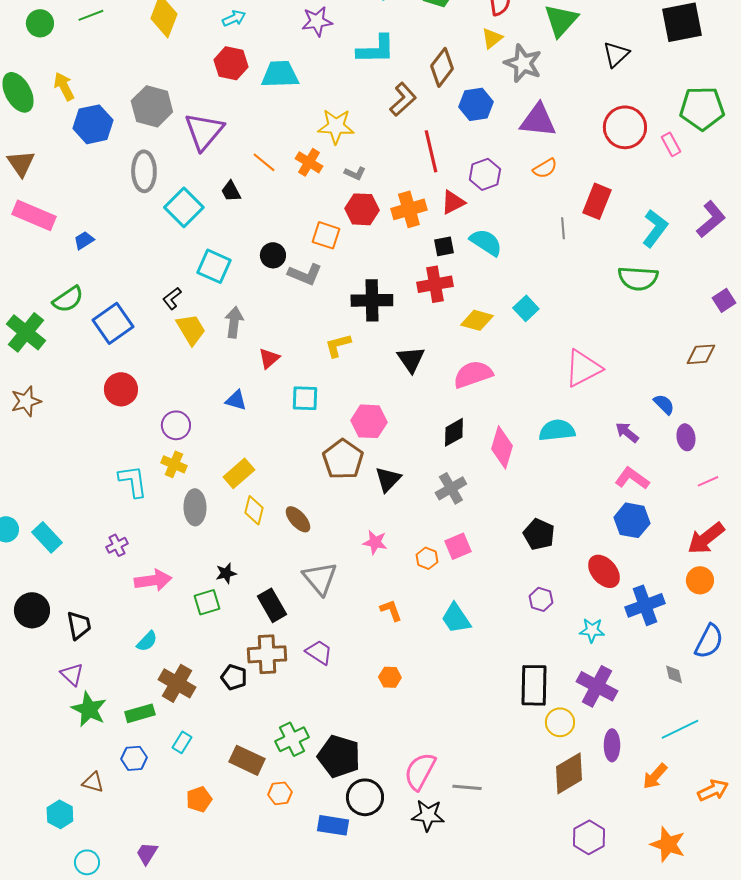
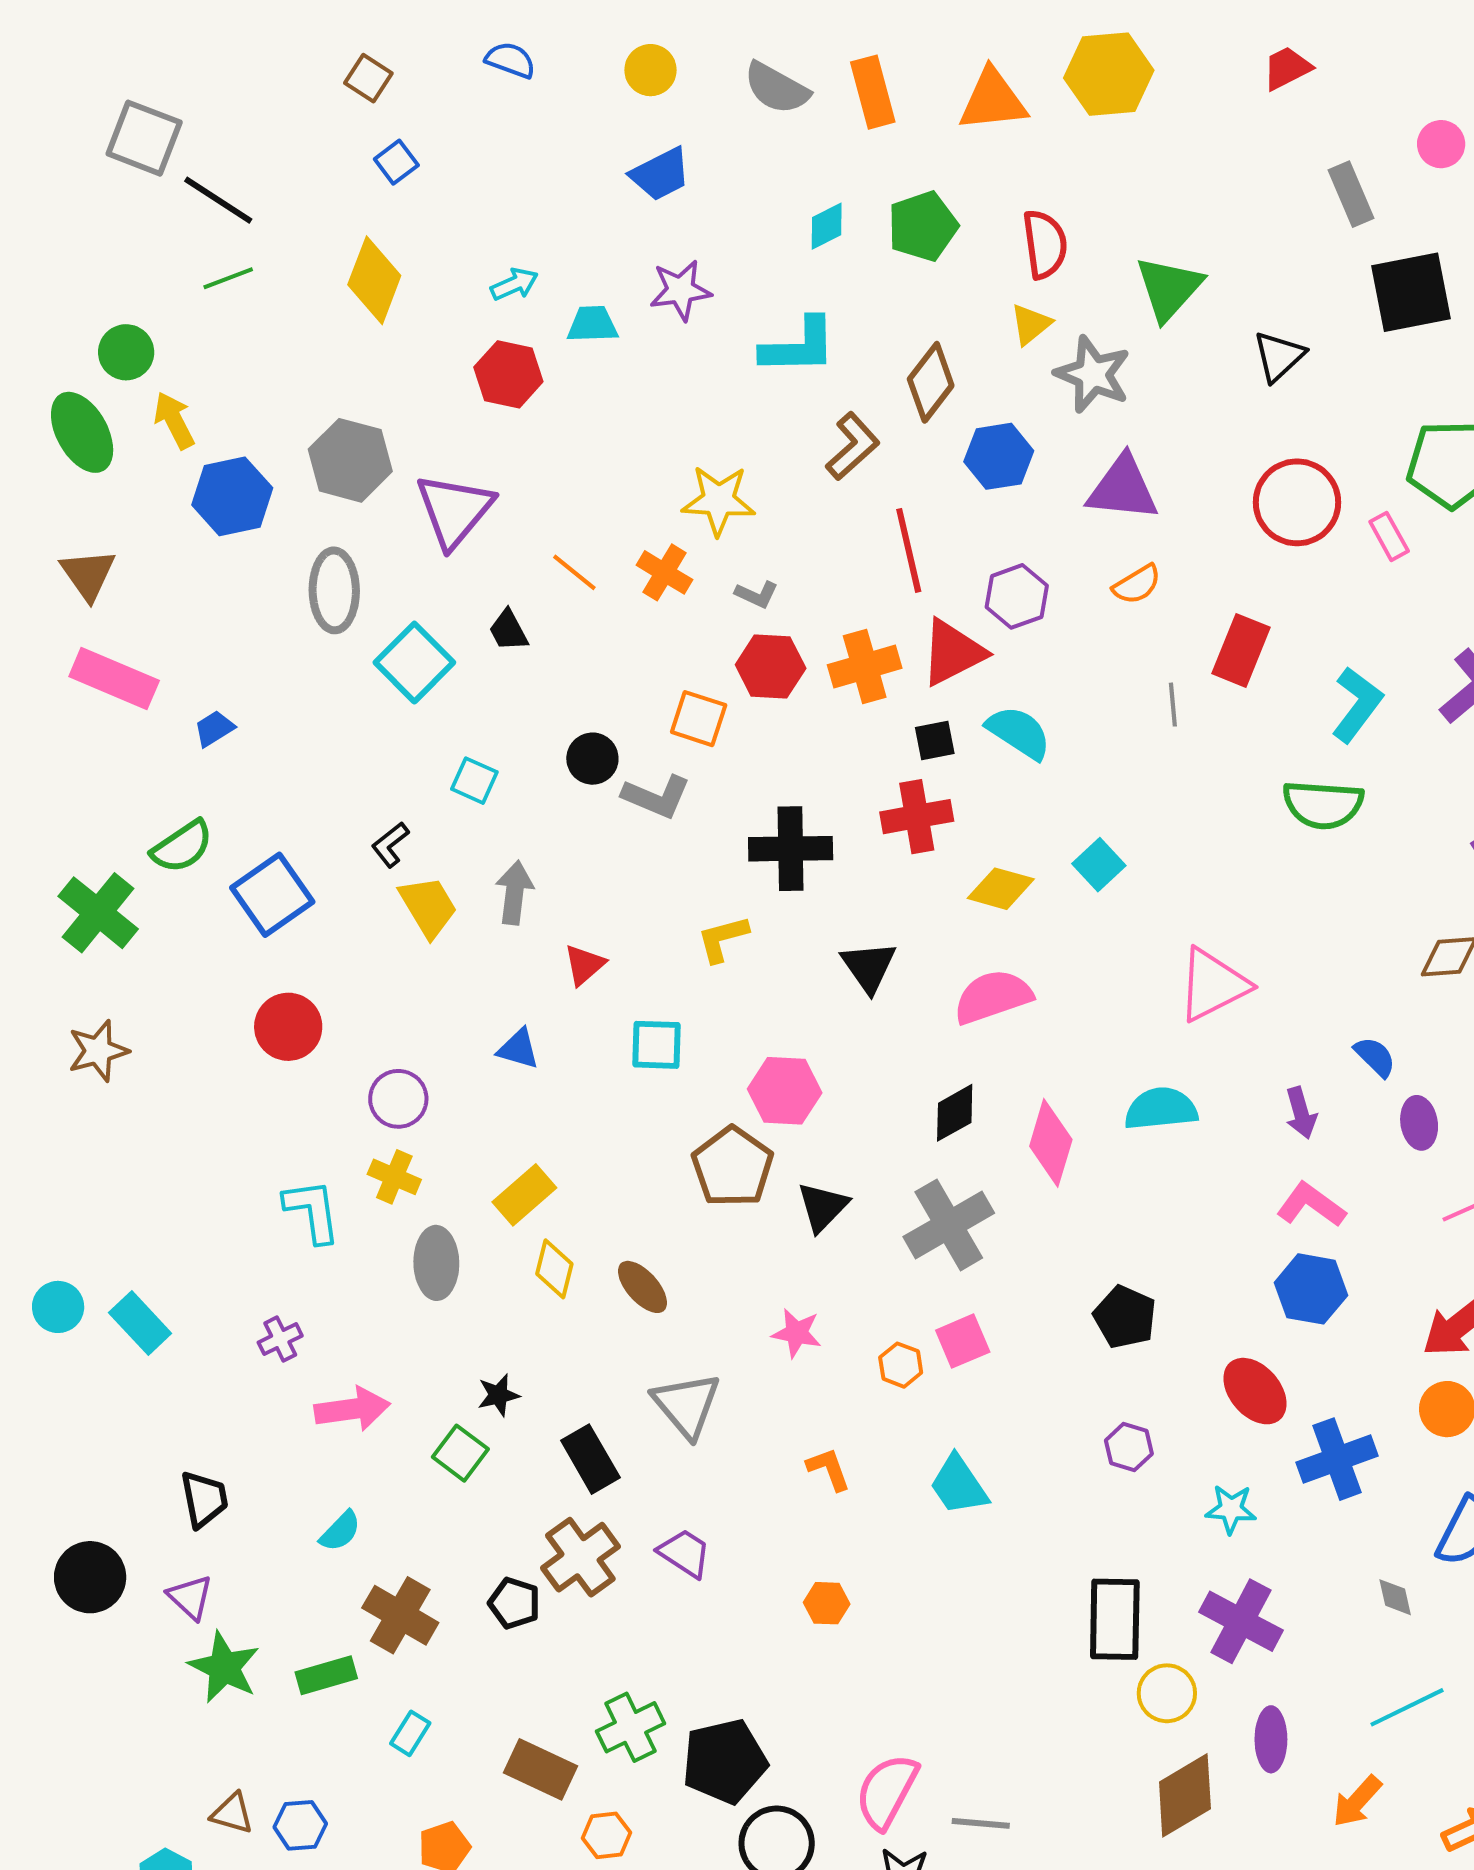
green circle: (40, 23) -> (126, 352), moved
cyan trapezoid: (280, 74) -> (592, 324), moved, size x0.7
red triangle: (453, 202) -> (953, 652), size x1.4
cyan square: (214, 266) -> (474, 781), size x0.7
purple arrow: (627, 432) -> (1301, 1113), turned -145
gray cross: (451, 488) -> (949, 1225), size x1.4
green square: (207, 602) -> (460, 1453), turned -36
black circle: (32, 610) -> (90, 1577), moved
brown cross: (267, 654) -> (580, 1557), turned -33
black pentagon: (339, 756) -> (725, 1761), turned -30
blue hexagon: (134, 758) -> (300, 1825), moved

